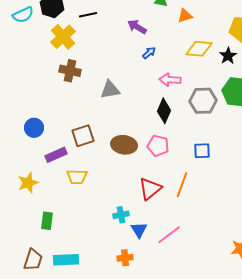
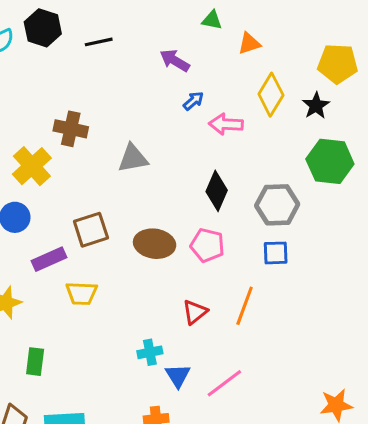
yellow cross: (63, 37) -> (32, 166), moved
yellow diamond: (199, 49) -> (271, 95), turned -64
pink arrow: (170, 80) -> (226, 124), moved
gray hexagon: (203, 101) -> (277, 205), moved
red triangle: (150, 189) -> (195, 312), size x0.7

